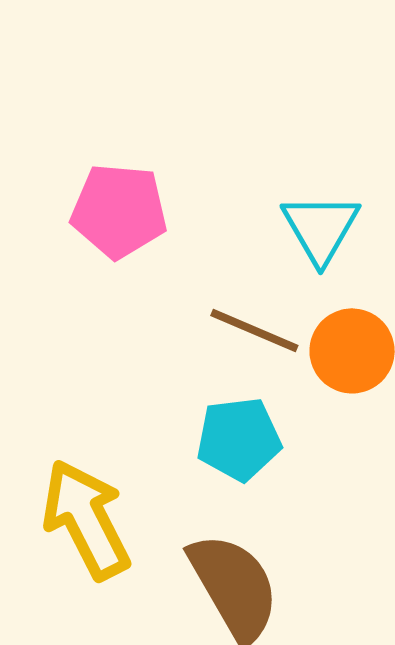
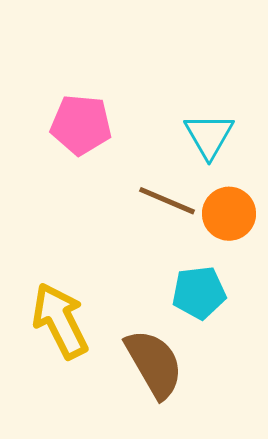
cyan pentagon: (239, 439) -> (199, 293), moved

